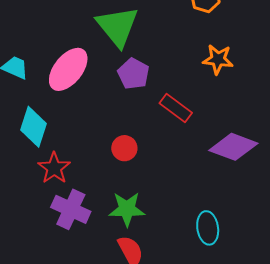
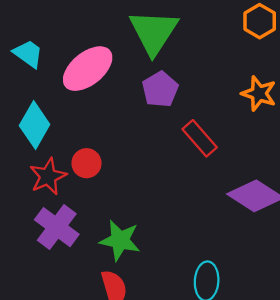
red circle: (124, 148) -> (87, 163), moved

